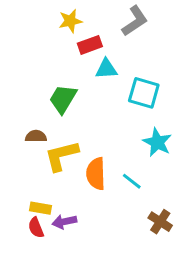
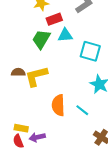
green trapezoid: (63, 99) -> (41, 39), moved
brown semicircle: (36, 136) -> (18, 72), moved
yellow L-shape: (61, 156) -> (36, 76), moved

